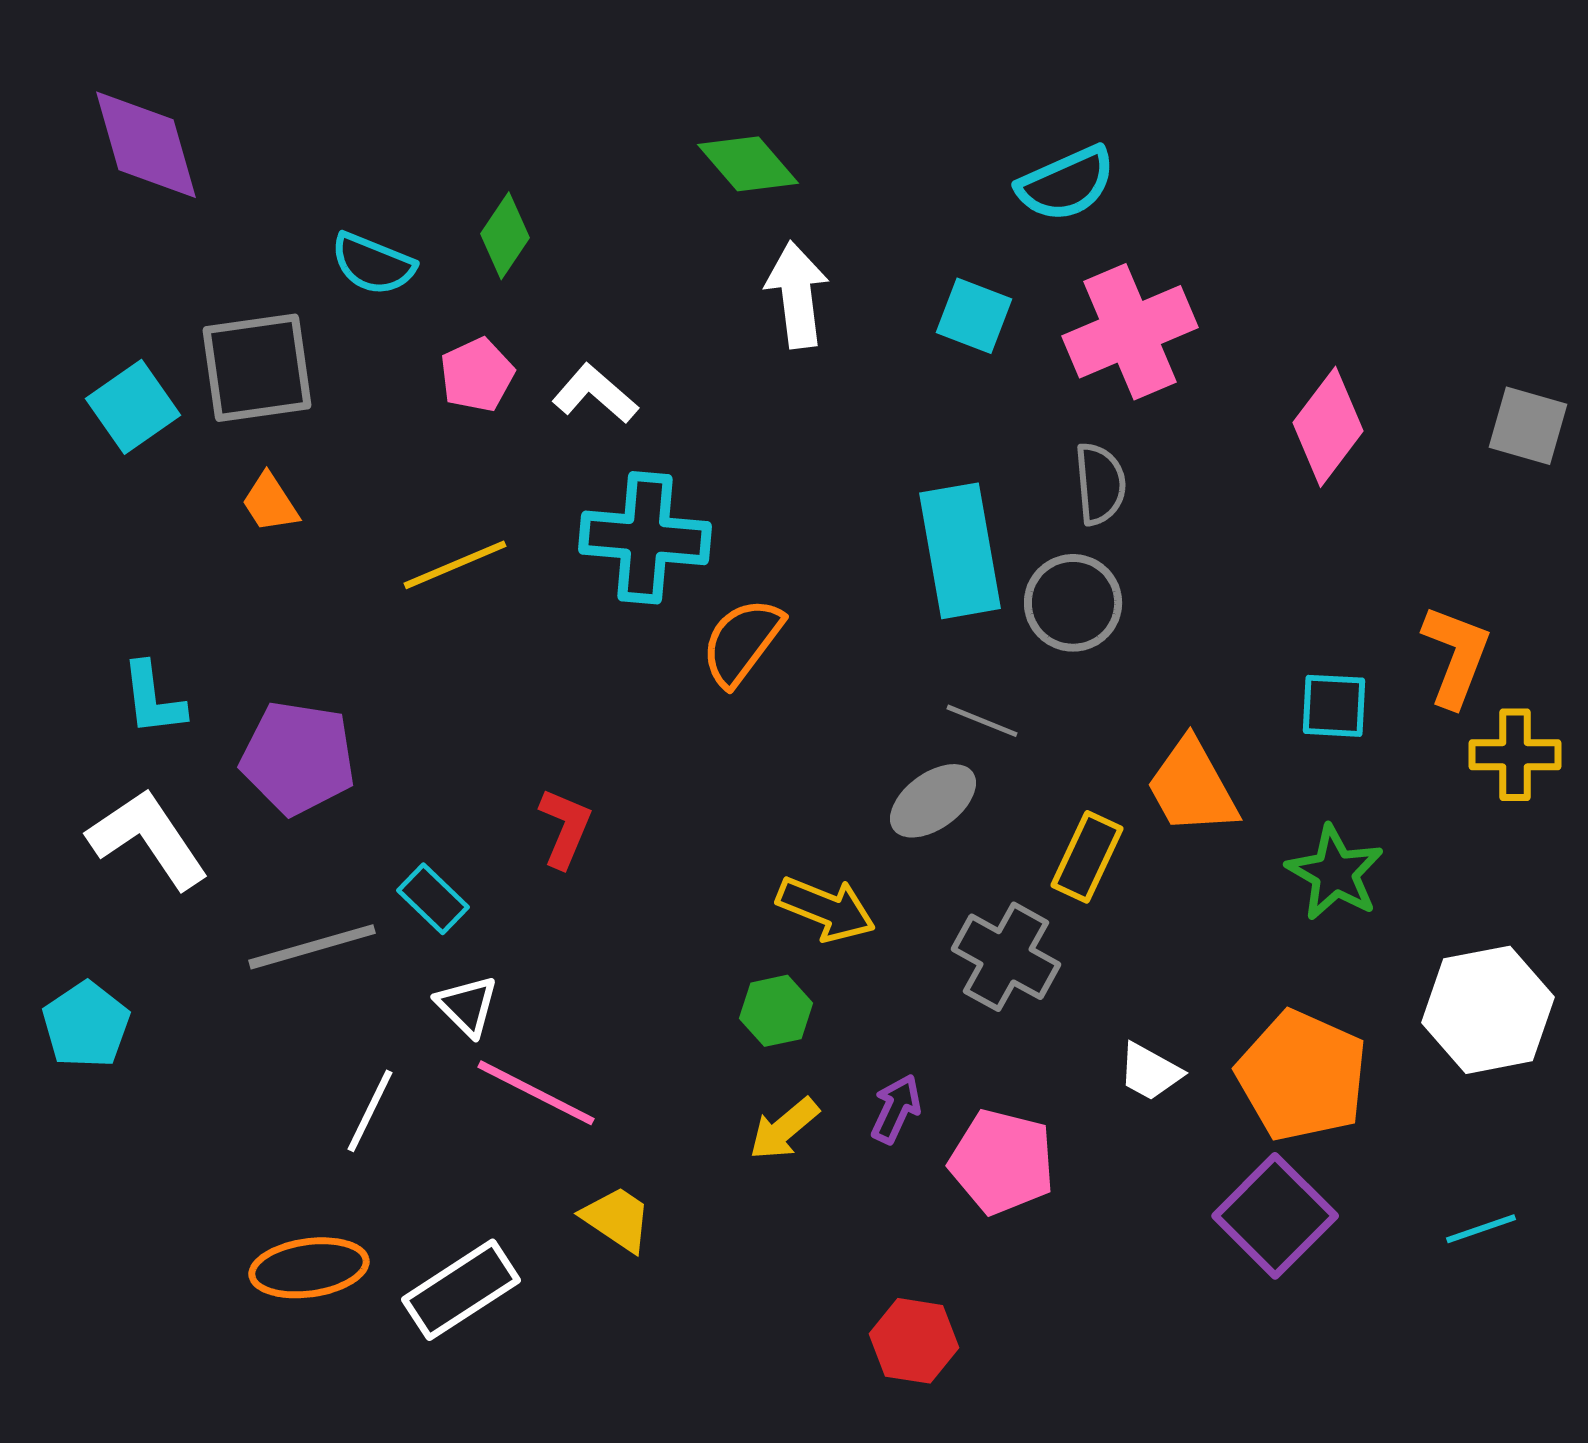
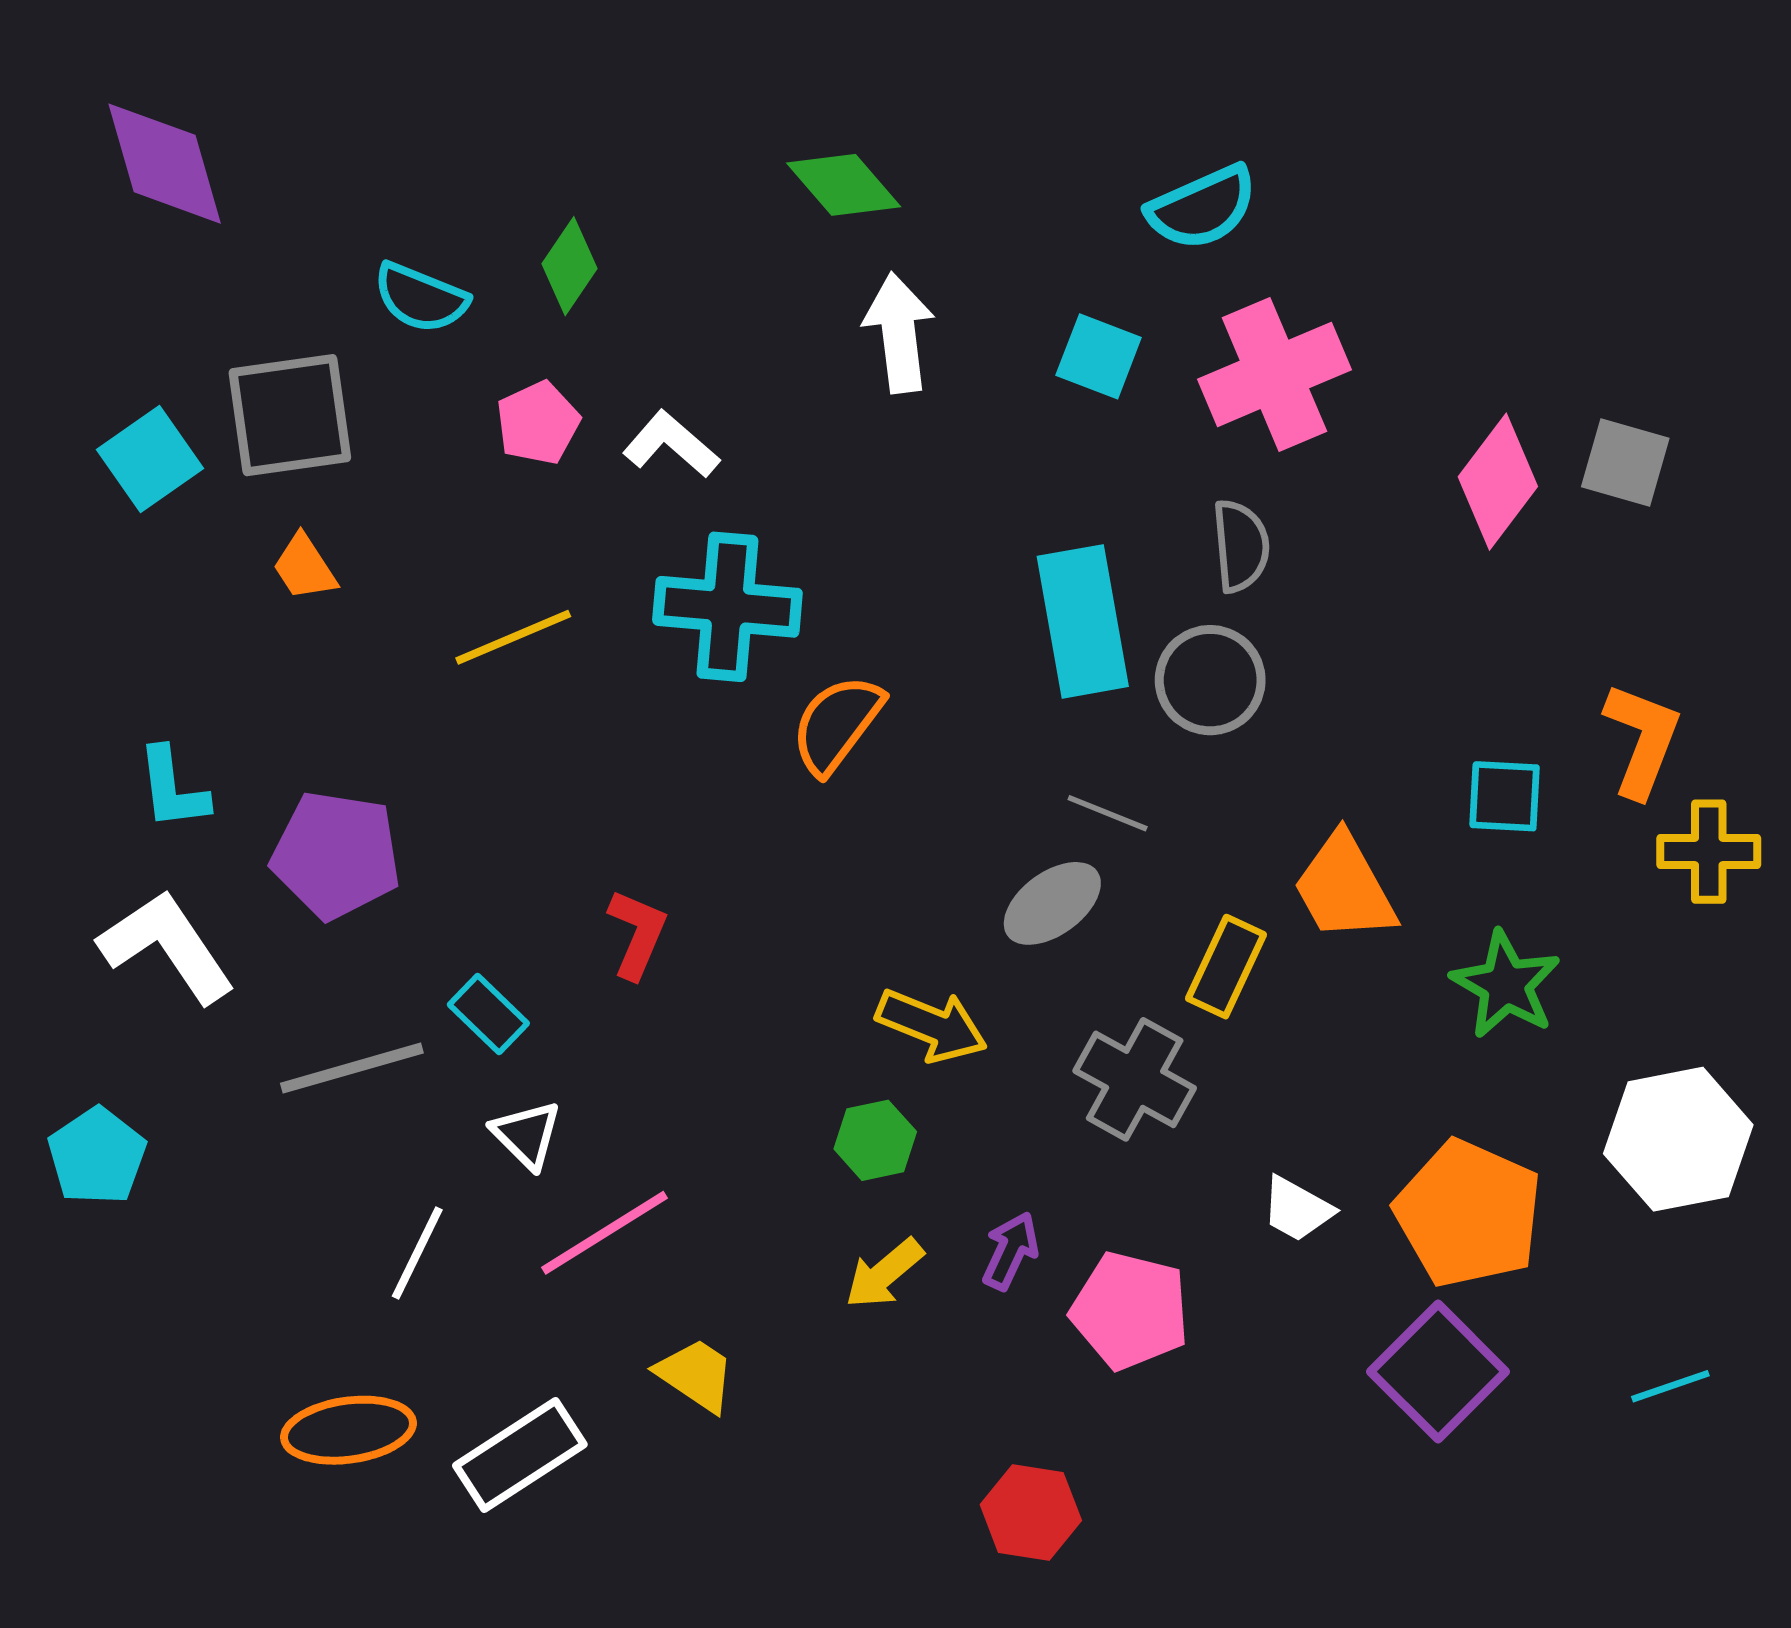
gray square: (1528, 426) -> (1625, 462), moved
pink line: (536, 1093) -> (605, 1233), turned -59

